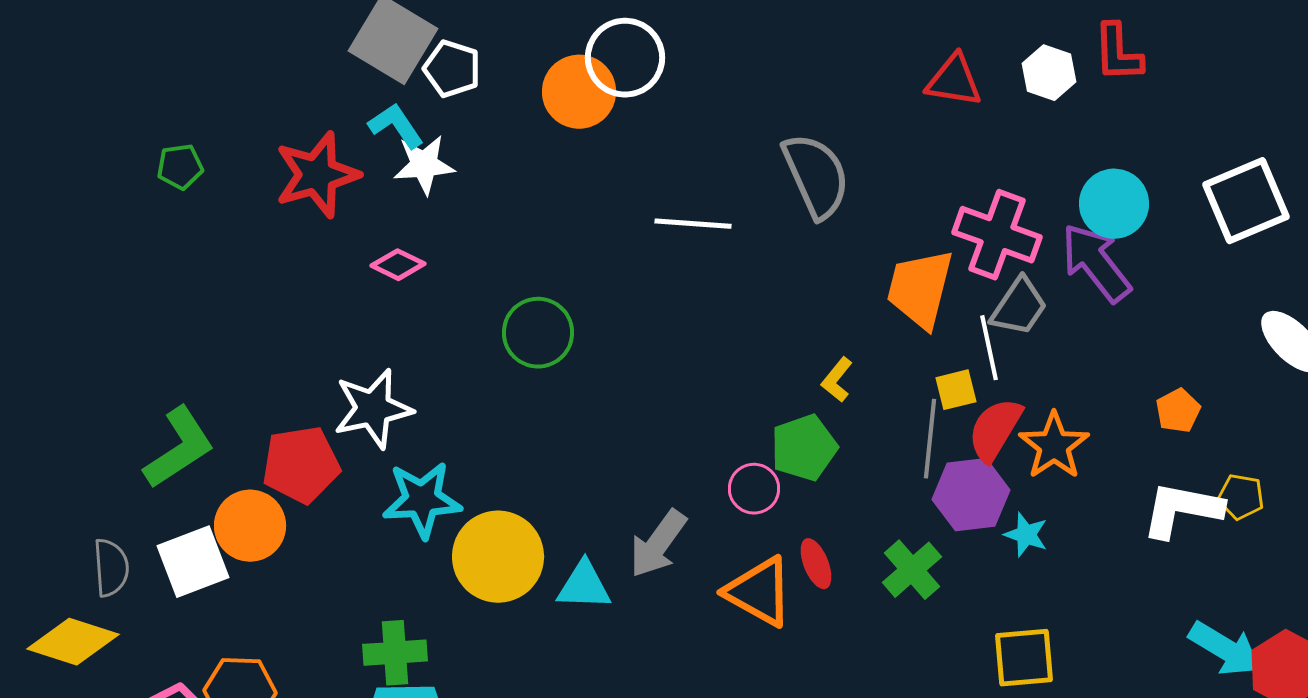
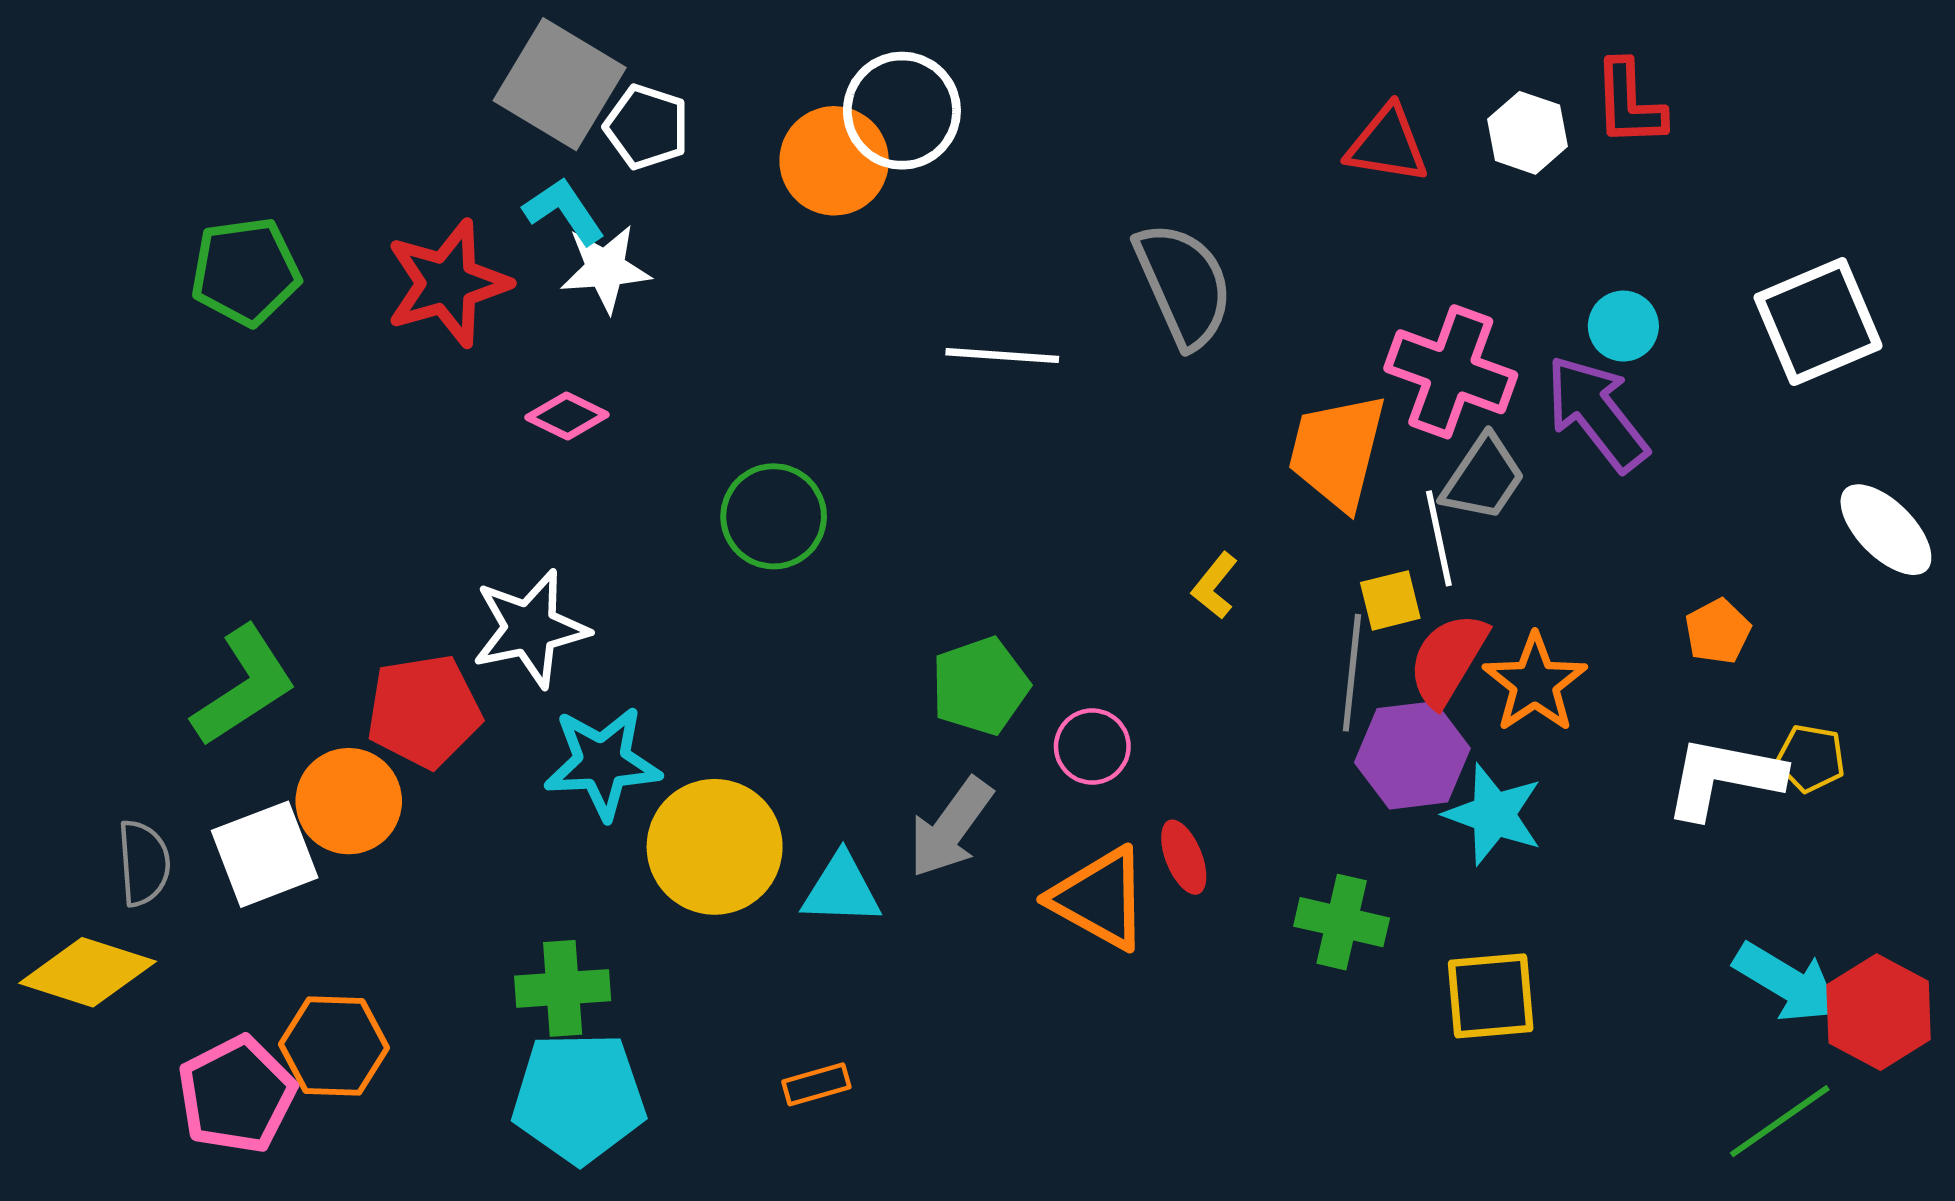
green pentagon: (180, 167) -> (245, 271), size x1.6
cyan circle: (1114, 204) -> (1623, 326), size x0.7
green pentagon: (804, 448) -> (980, 686), moved
cyan star: (1026, 535) -> (1494, 814), size x1.5
green cross: (912, 570) -> (1342, 922), moved, turned -36

